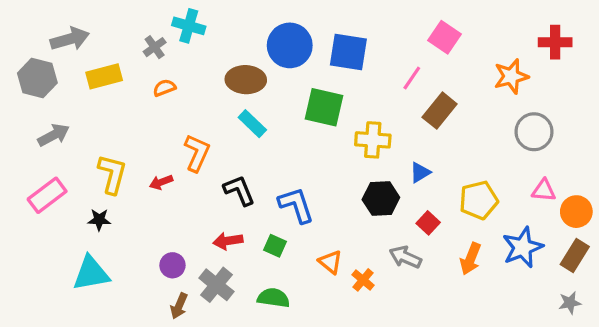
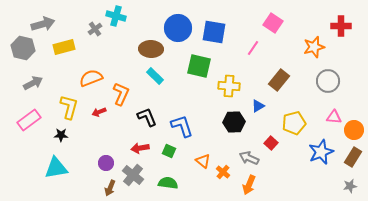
orange semicircle: (164, 88) -> (91, 78), moved, size x1.6
brown rectangle: (440, 111) -> (279, 80), moved
red square: (428, 223) -> (271, 143), moved
orange arrow: (470, 259) -> (249, 185), moved

